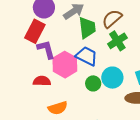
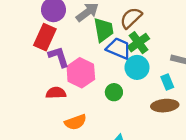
blue trapezoid: (87, 56) -> (119, 48), moved
cyan circle: (112, 78) -> (137, 67), moved

